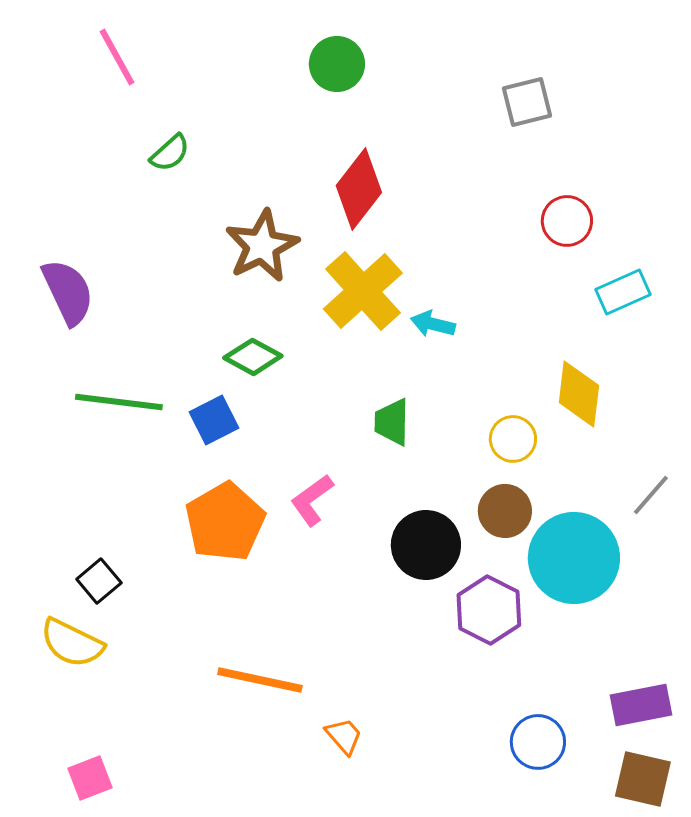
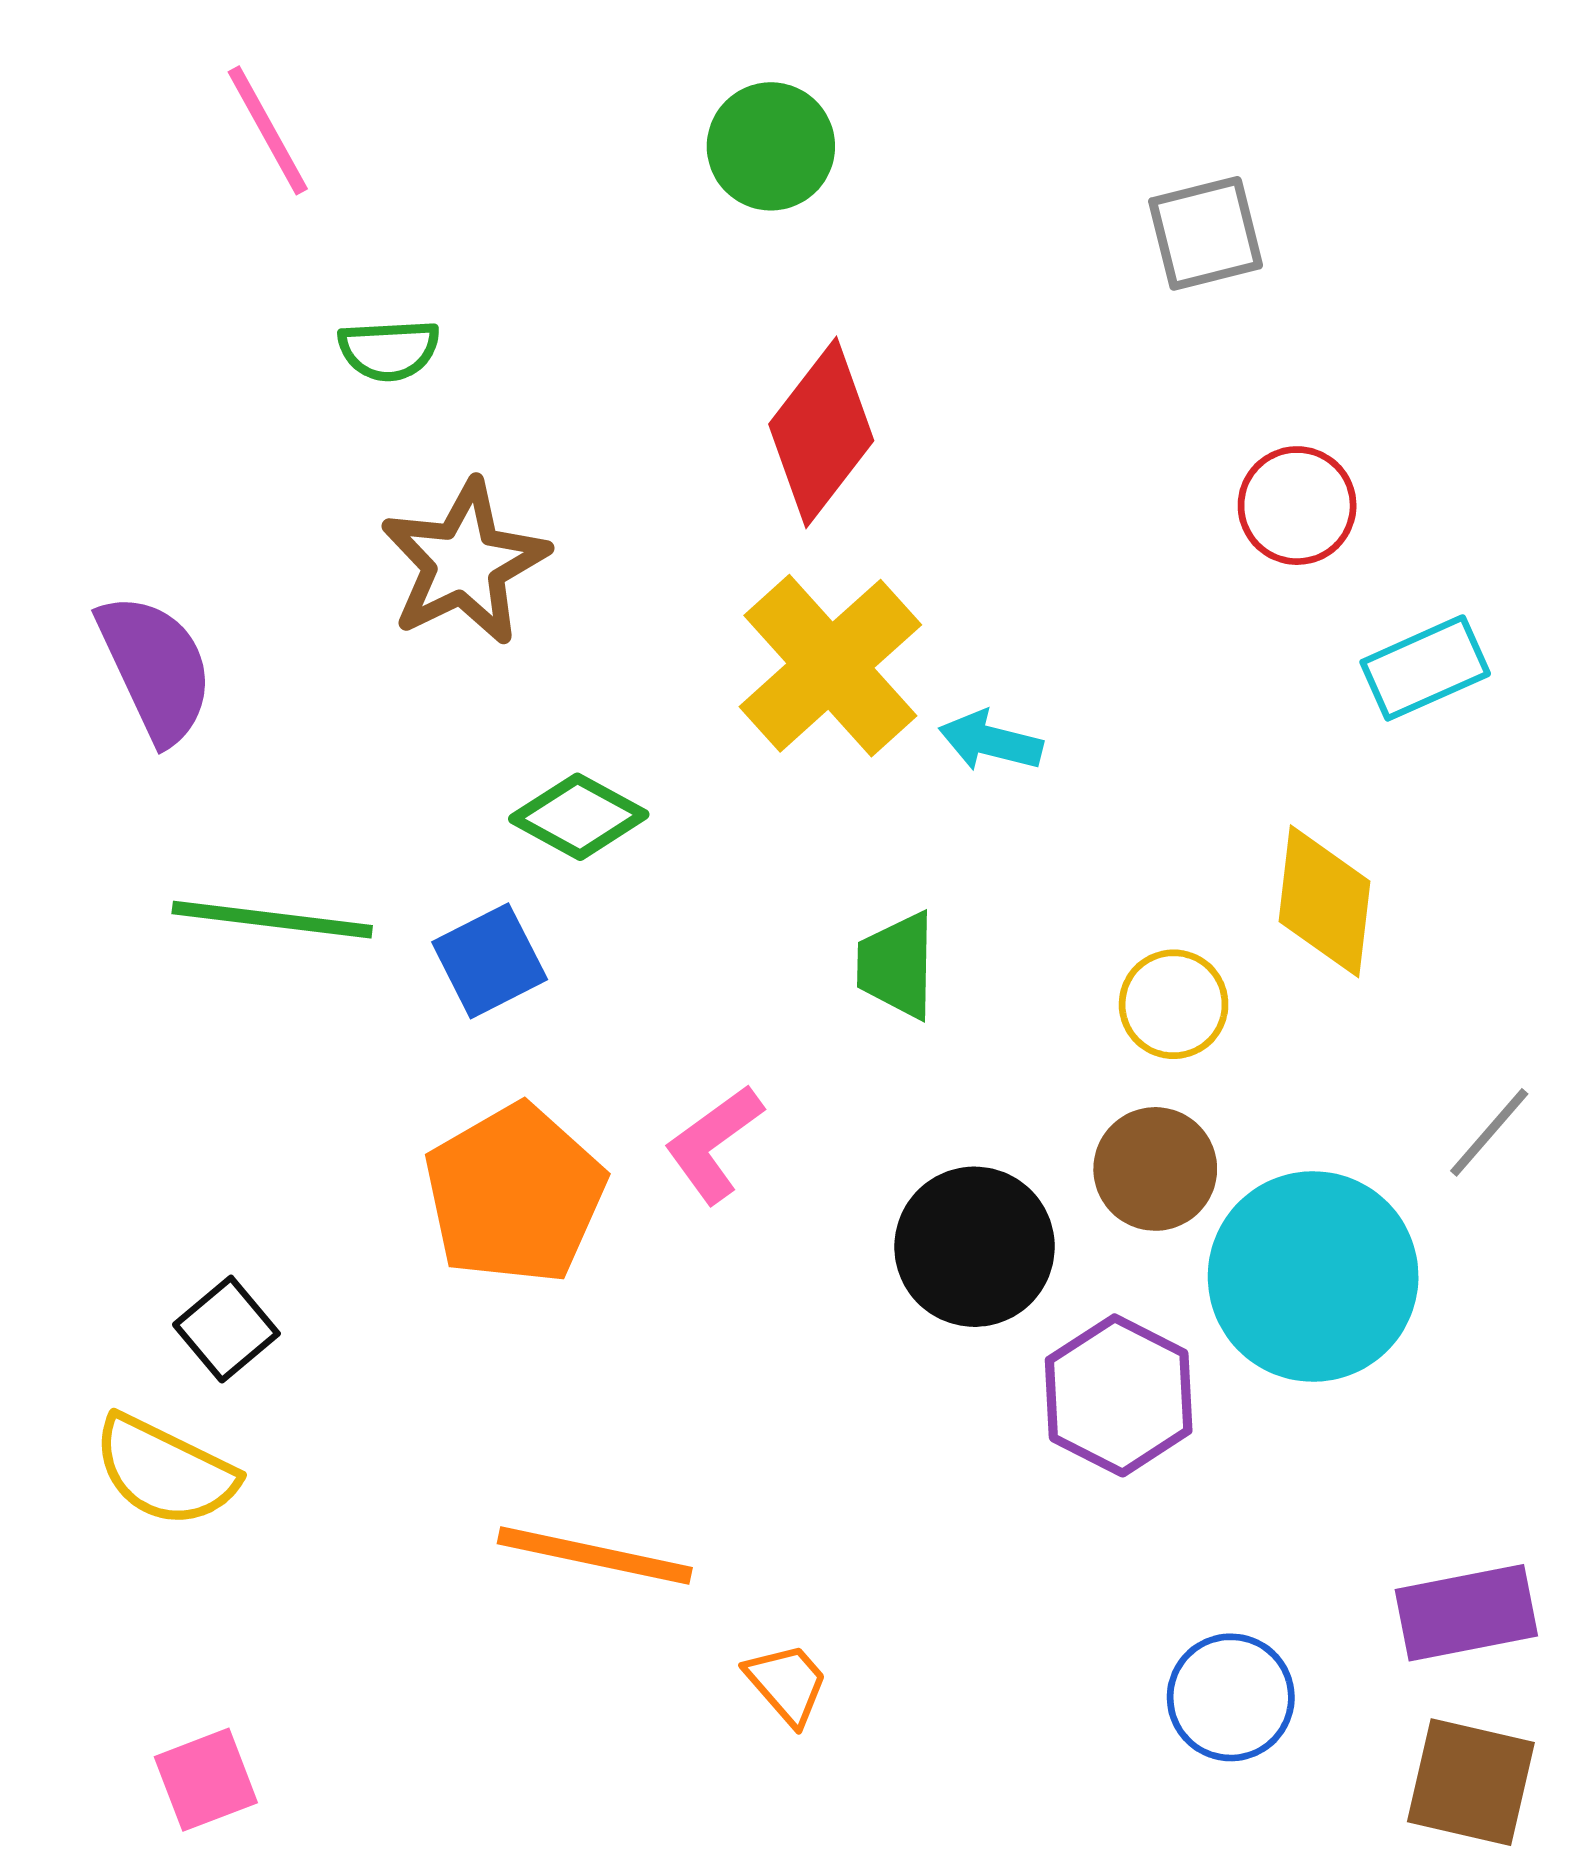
green semicircle: (170, 153) -> (389, 350), turned 39
brown star: (262, 246) -> (464, 563), moved

